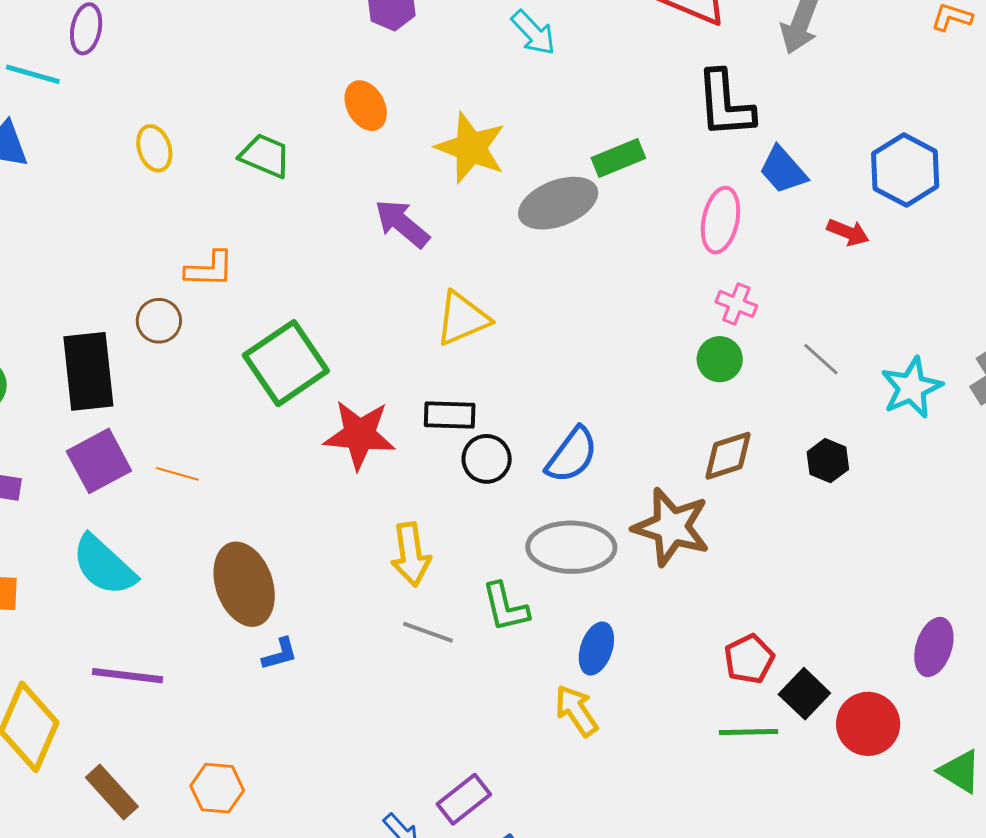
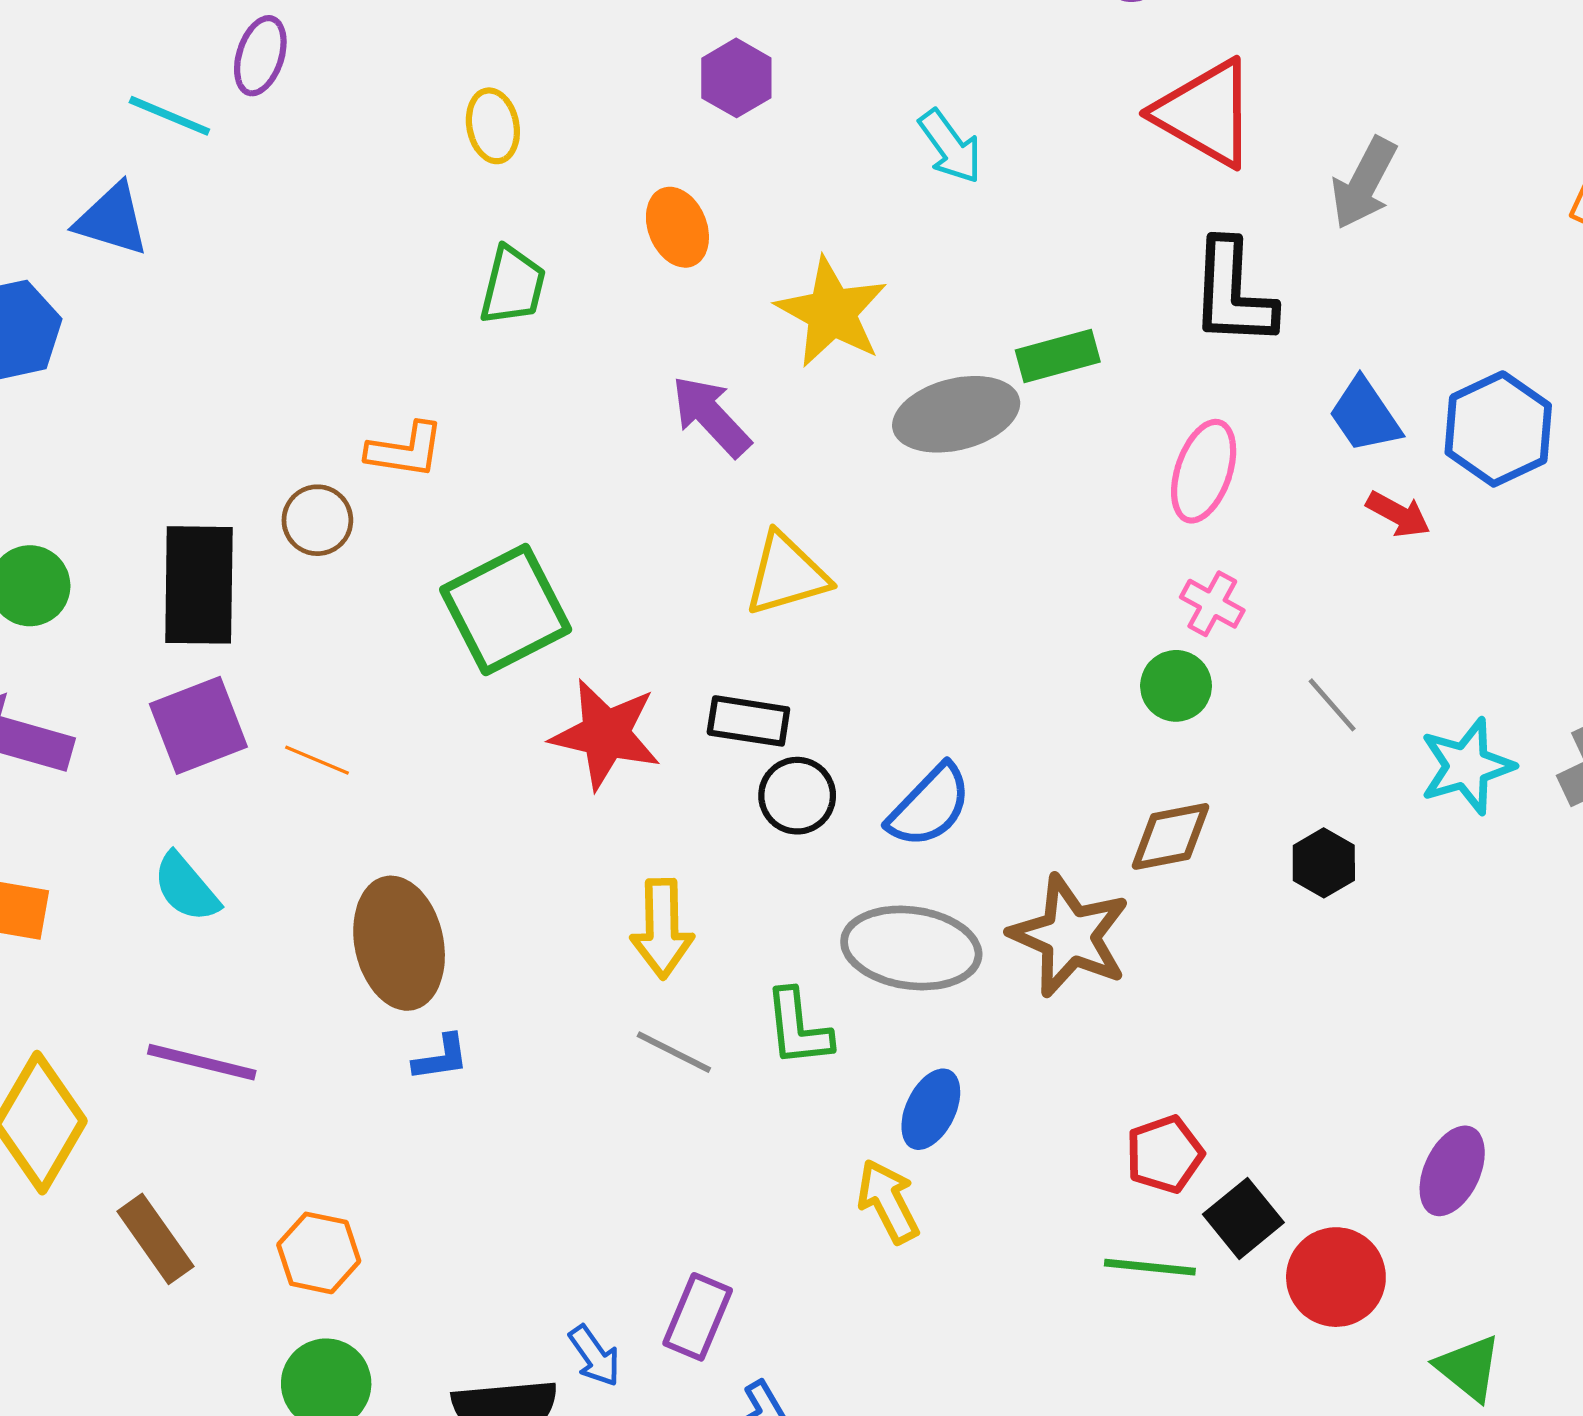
yellow ellipse: (154, 148) -> (493, 126), moved
green trapezoid: (265, 156) -> (513, 286), turned 74
blue trapezoid: (783, 170) -> (1365, 415), moved
cyan semicircle: (104, 565) -> (186, 887), size x0.7
purple rectangle: (464, 799) -> (698, 1317), turned -36

